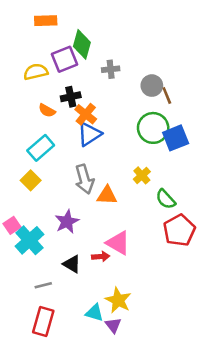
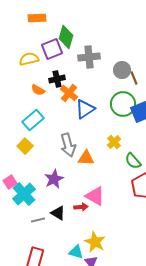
gray cross: (111, 69) -> (89, 57), size x1.5
blue triangle: (89, 134) -> (85, 109), moved
gray line: (43, 285) -> (38, 220), moved

